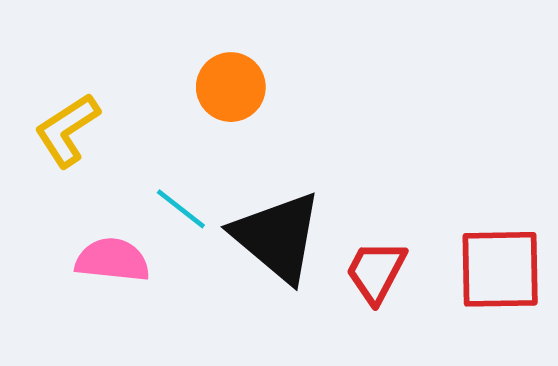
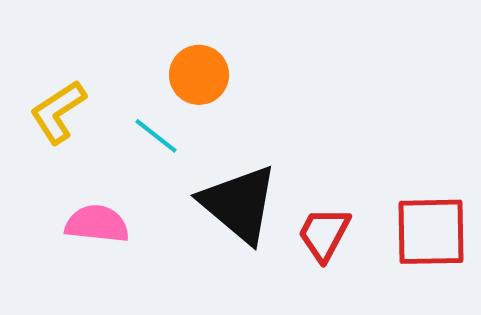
cyan line: (181, 209) -> (156, 136), moved

